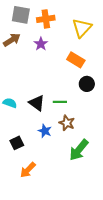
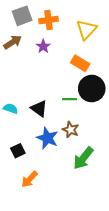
gray square: (21, 15) -> (22, 16), turned -30
black circle: (87, 84) -> (92, 89), size x1.6
green line: (60, 102) -> (70, 99), moved
blue star: (45, 131) -> (47, 138), size x1.5

